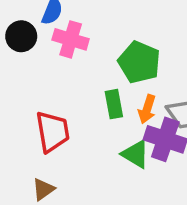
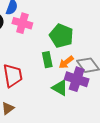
orange arrow: (147, 109) -> (66, 62), turned 35

